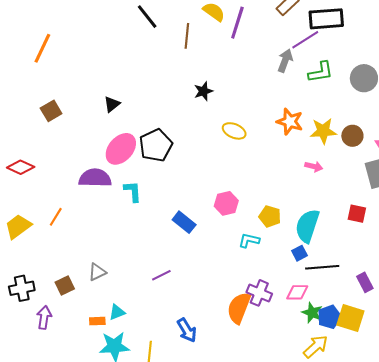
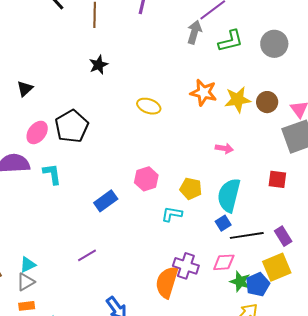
black star: (203, 91) -> (99, 65), moved
pink ellipse: (121, 149) -> (37, 132), size x0.7
pink arrow: (314, 166) -> (224, 148), moved
blue rectangle: (184, 222) -> (106, 201), turned -70
gray triangle: (97, 272) -> (26, 282), moved
purple rectangle: (365, 282) -> (283, 236), moved
cyan triangle: (117, 312) -> (28, 265), moved
yellow square: (350, 318) -> (277, 267), moved, turned -36

